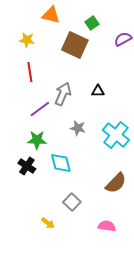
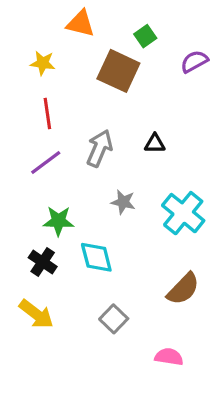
purple line: (40, 109) -> (46, 163), moved
yellow arrow: (48, 223) -> (36, 314), moved, size x1.6

